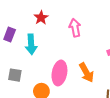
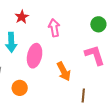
pink ellipse: (59, 73) -> (35, 56), moved

